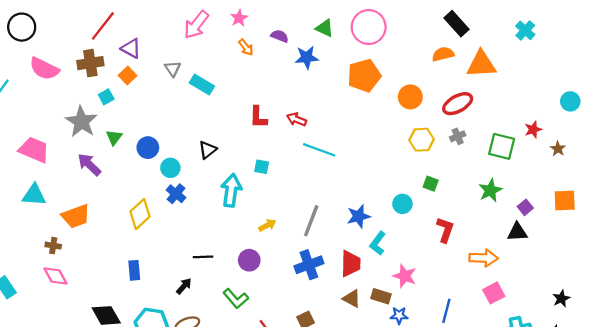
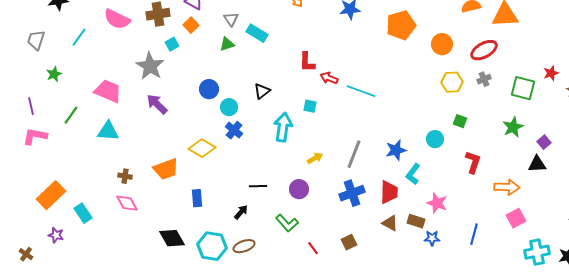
red arrow: (297, 119) -> (329, 78), moved
green triangle: (114, 137) -> (227, 44), moved, turned 35
yellow diamond: (140, 214) -> (202, 148), turned 72
orange trapezoid: (76, 216) -> (166, 169), moved

